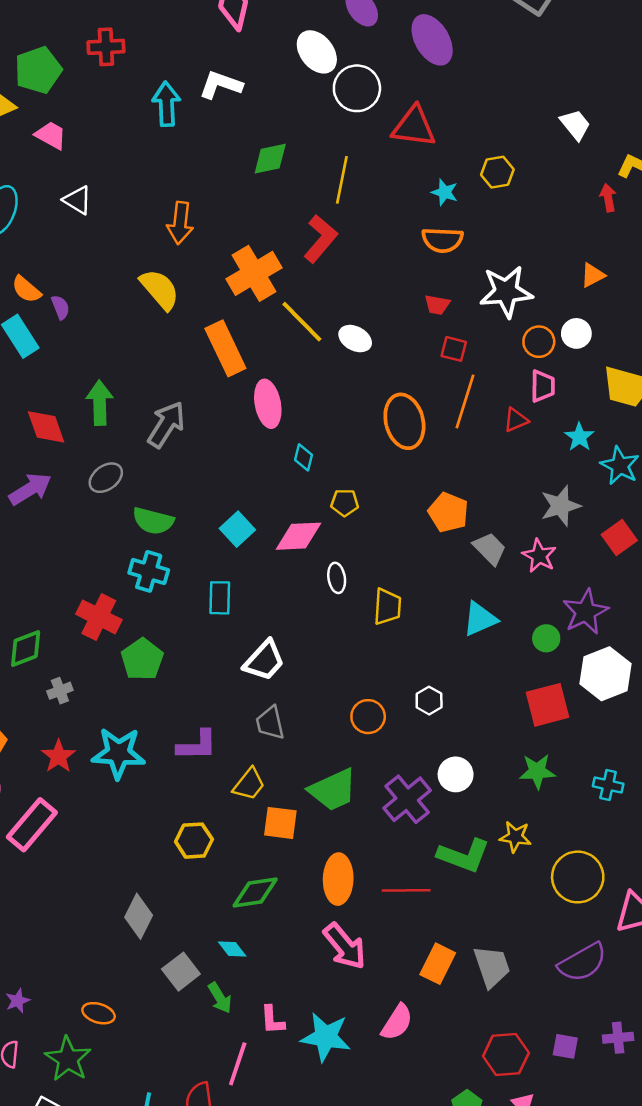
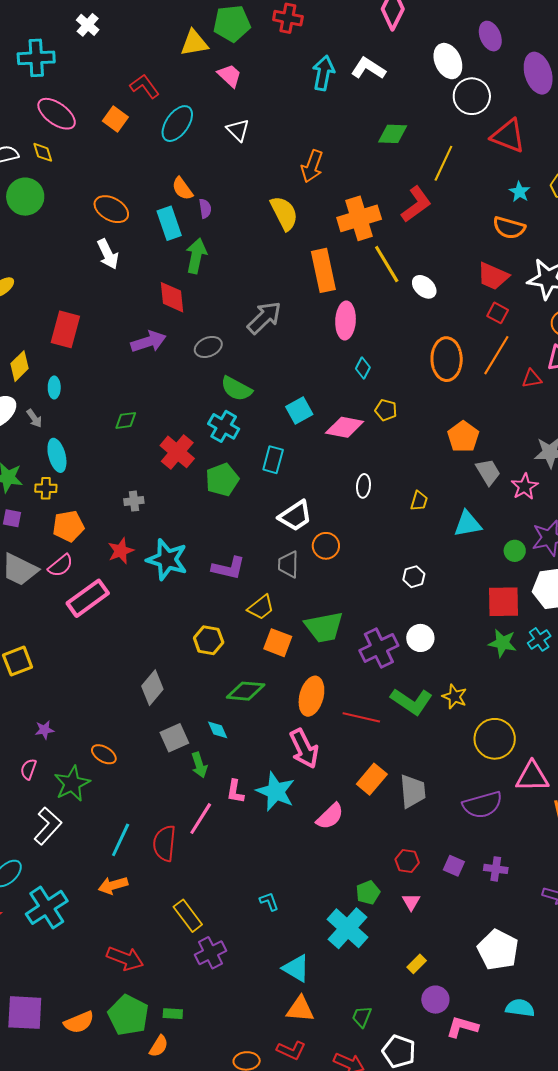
red trapezoid: (437, 305) -> (493, 276), size x1.6
green arrow: (100, 403) -> (196, 256), moved
white ellipse: (337, 578) -> (363, 486), moved
yellow trapezoid: (387, 607) -> (419, 501), moved, size x0.7
green diamond: (26, 649) -> (126, 420), moved, size x0.7
green pentagon: (142, 659) -> (222, 480), moved
orange circle: (368, 717) -> (326, 546), moved
green star: (537, 771) -> (502, 643), moved
cyan cross: (608, 785) -> (539, 639), moved, turned 30
cyan star: (326, 1037) -> (276, 791), moved
red hexagon: (506, 1055) -> (407, 861), size x0.7

